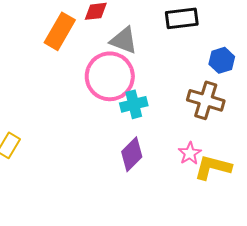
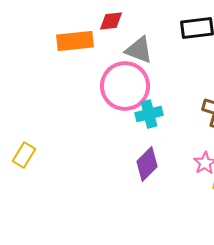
orange rectangle: (60, 31) -> (75, 41), turned 54

